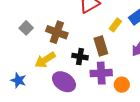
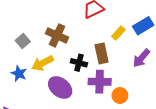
gray square: (26, 28) -> (23, 41), moved
blue star: (18, 80) -> (19, 73), moved

